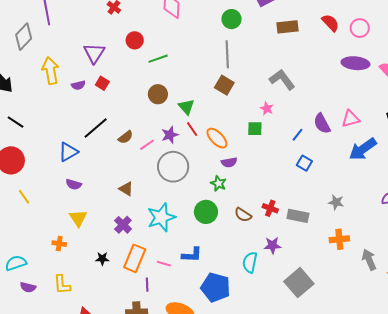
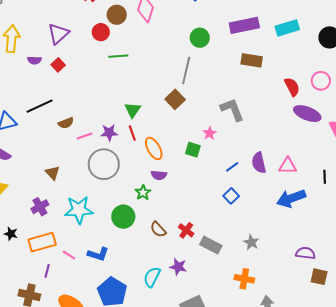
red semicircle: (330, 23) -> (292, 87), moved
brown circle: (158, 94) -> (117, 15), moved
orange rectangle: (135, 258) -> (42, 242), turned 36

